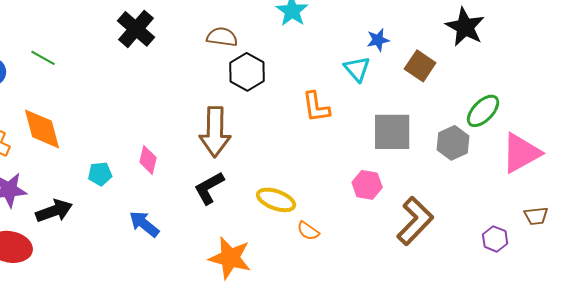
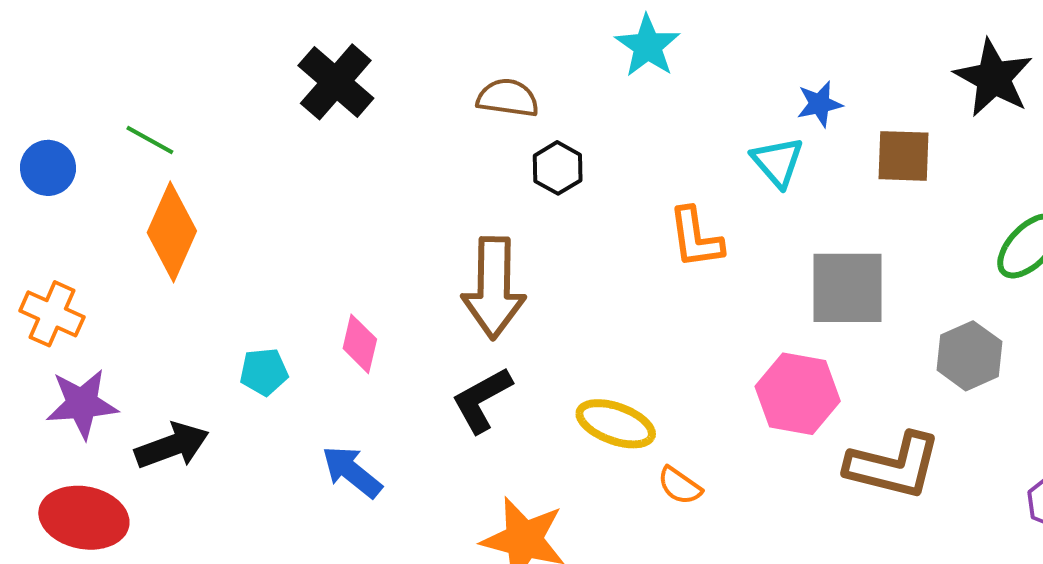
brown square: (420, 66) -> (904, 156), turned -32
black hexagon: (247, 72) -> (558, 168), size x0.7
orange diamond: (42, 129) -> (172, 232), moved, turned 39
gray hexagon: (453, 143) -> (969, 356), moved
pink hexagon: (367, 185) -> (798, 394), size x1.4
brown L-shape: (415, 221) -> (894, 466), turned 60

